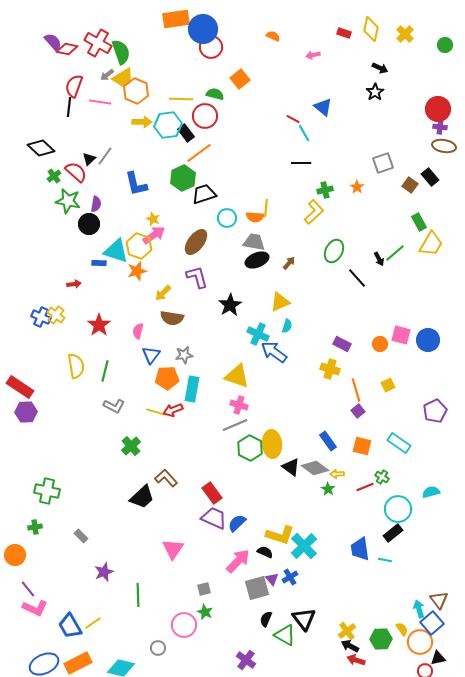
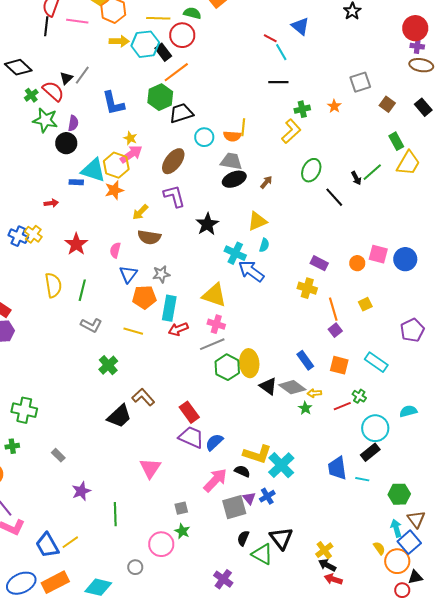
black rectangle: (430, 177) -> (423, 107), moved
red arrow: (173, 410) -> (178, 329), moved
green hexagon: (381, 639) -> (399, 494), moved

